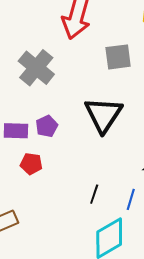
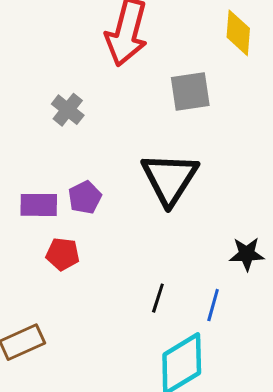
gray cross: (36, 68) -> (68, 110), size x0.6

